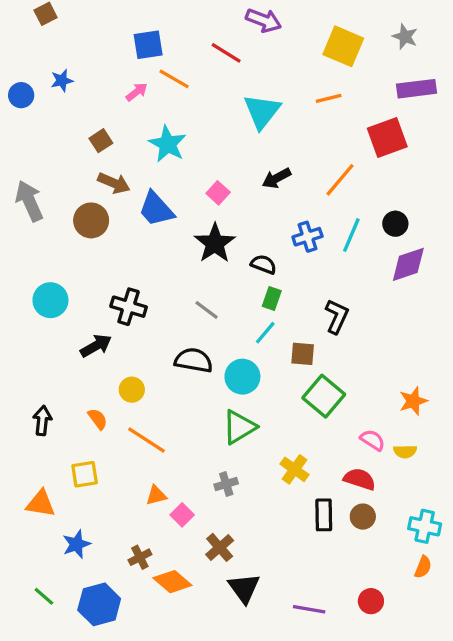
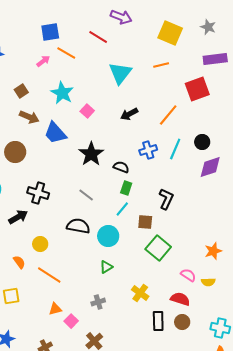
pink square: (218, 193) -> (87, 111), moved
brown circle: (91, 220) -> (15, 152), moved
green triangle: (239, 427) -> (106, 267), size x0.6

